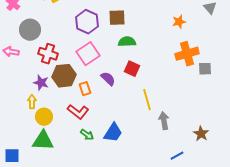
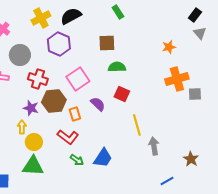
purple hexagon: (87, 22) -> (59, 44), moved

